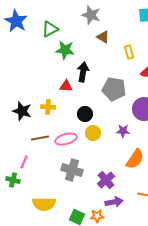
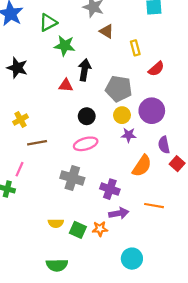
yellow cross: (48, 107) -> (21, 120), moved, turned -32
black star: (22, 111) -> (17, 68), moved
yellow circle: (93, 133) -> (122, 115), moved
pink ellipse: (66, 139) -> (86, 144), moved
purple cross: (106, 180) -> (110, 189), turned -30
yellow semicircle: (44, 204) -> (56, 223), moved, size x0.6

